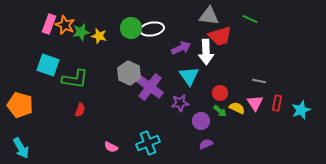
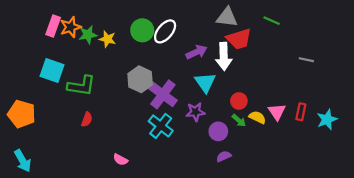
orange star: (65, 25) -> (71, 27), turned 30
white ellipse: (152, 29) -> (165, 31), turned -40
gray line: (259, 81) -> (306, 60), moved
cyan cross: (148, 143) -> (161, 126), moved, turned -30

